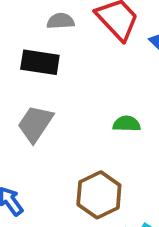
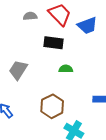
black rectangle: (40, 62) -> (53, 43), moved

